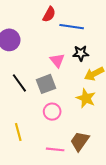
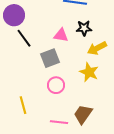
pink triangle: (57, 60) -> (61, 35), turned -42
black line: (19, 83) -> (24, 38), moved

